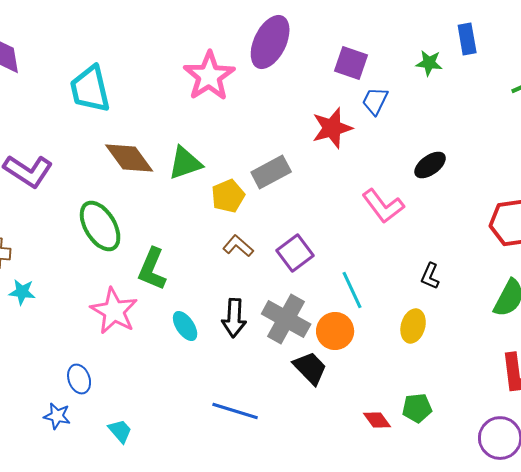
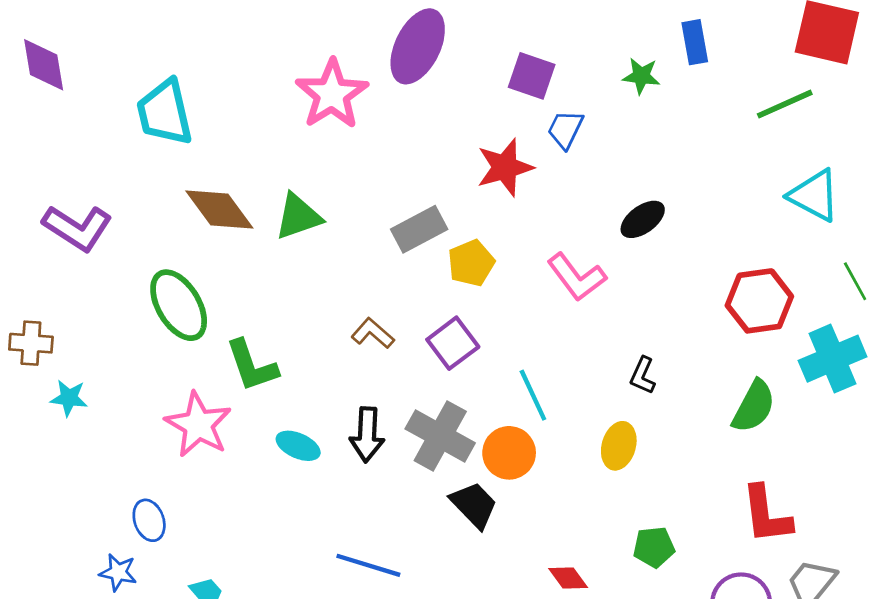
yellow pentagon: (228, 196) -> (471, 263), moved
green L-shape: (152, 269) -> (252, 366), turned -42
cyan ellipse: (185, 326) -> (298, 446), turned -32
green pentagon: (417, 408) -> (654, 547), moved

